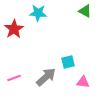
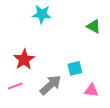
green triangle: (85, 11) -> (94, 26), moved
red star: (14, 29) -> (24, 60), moved

